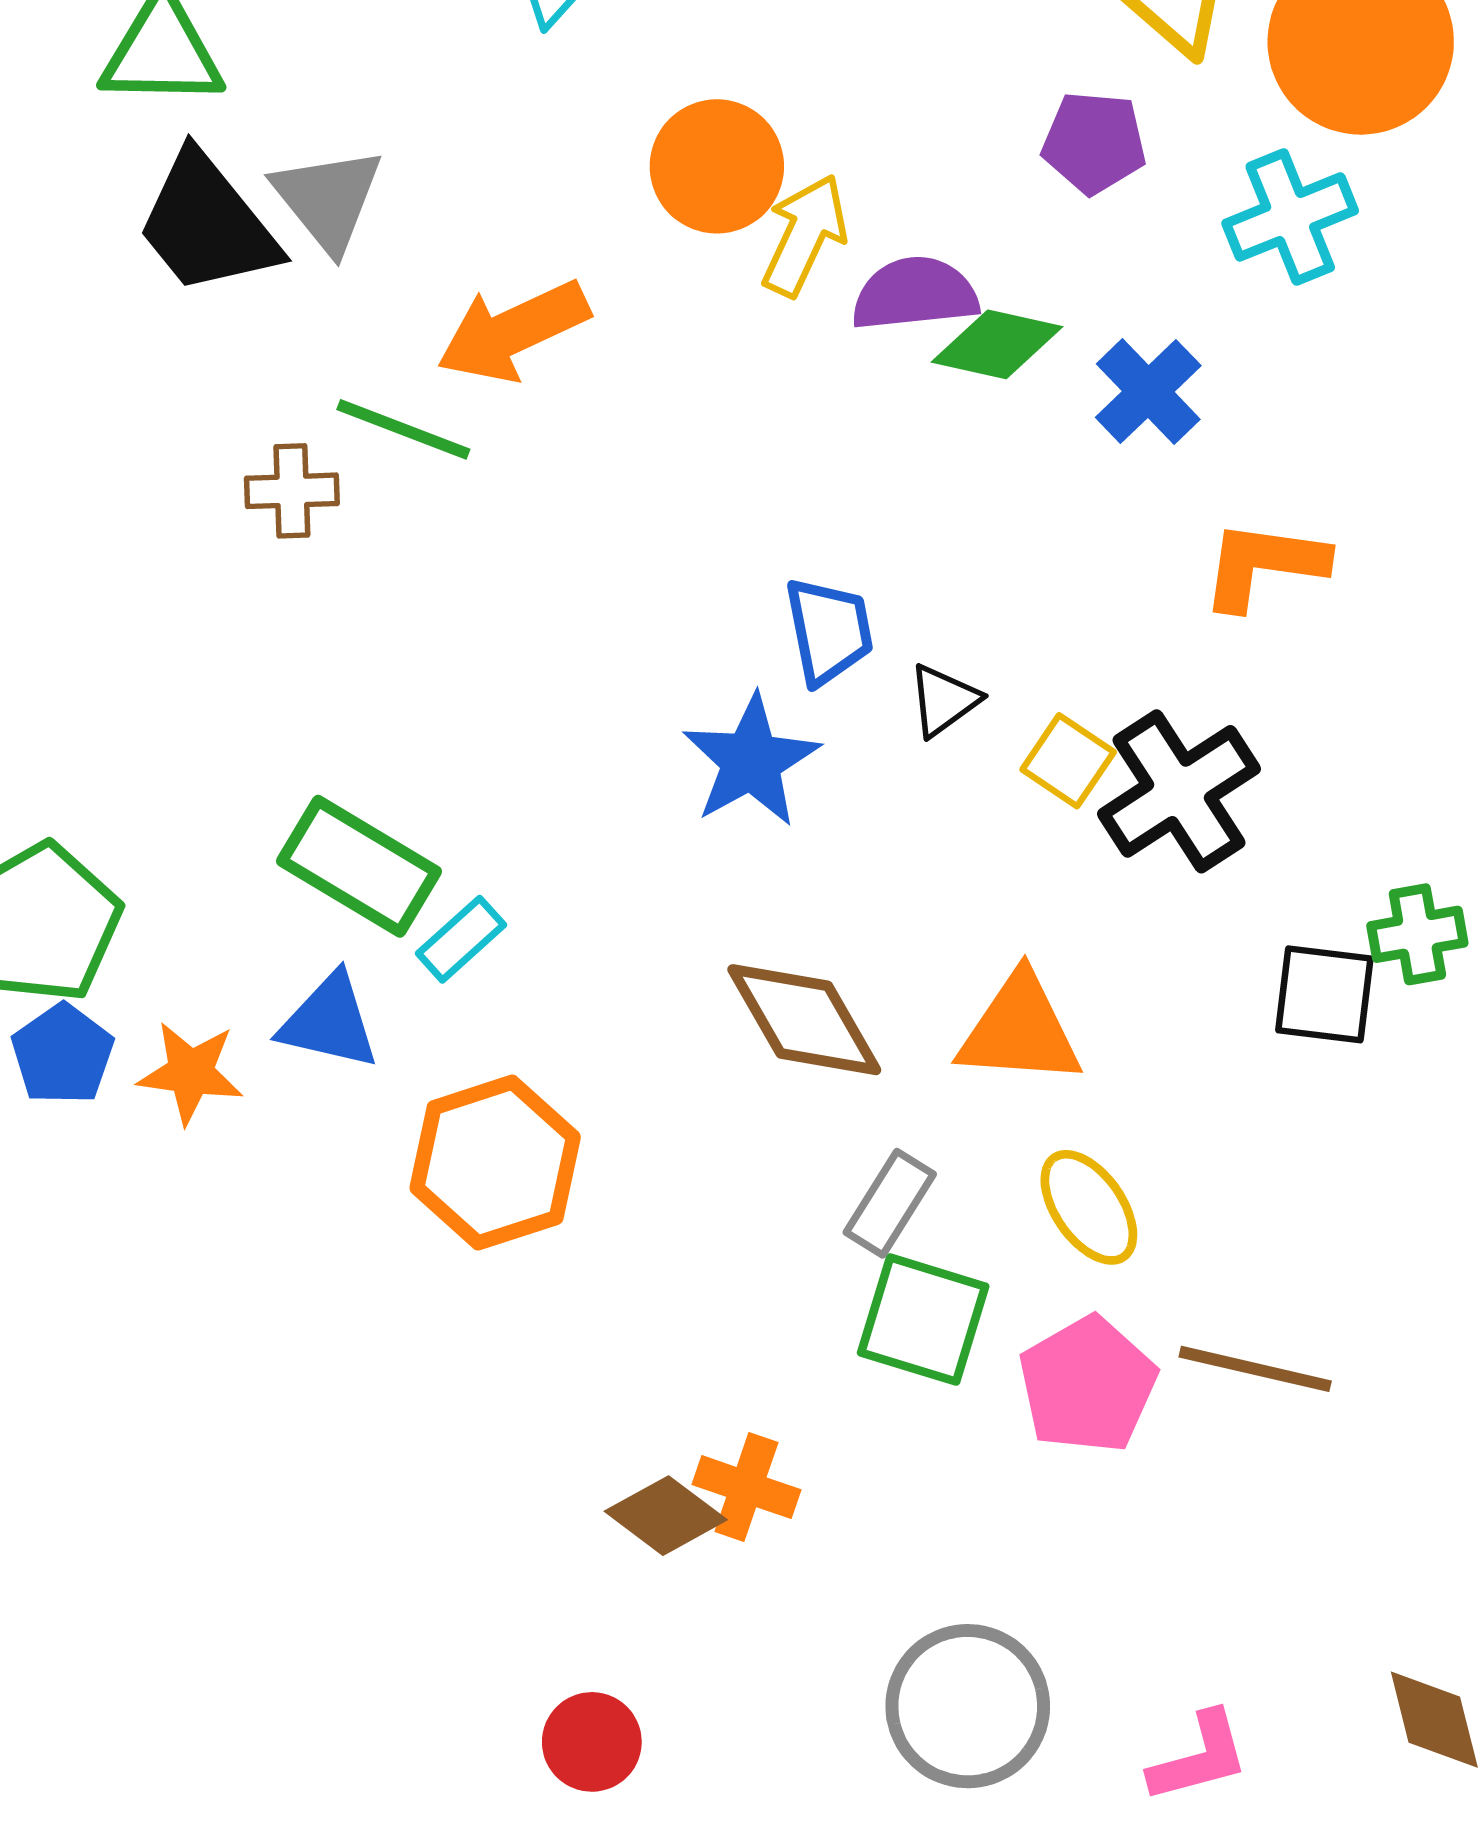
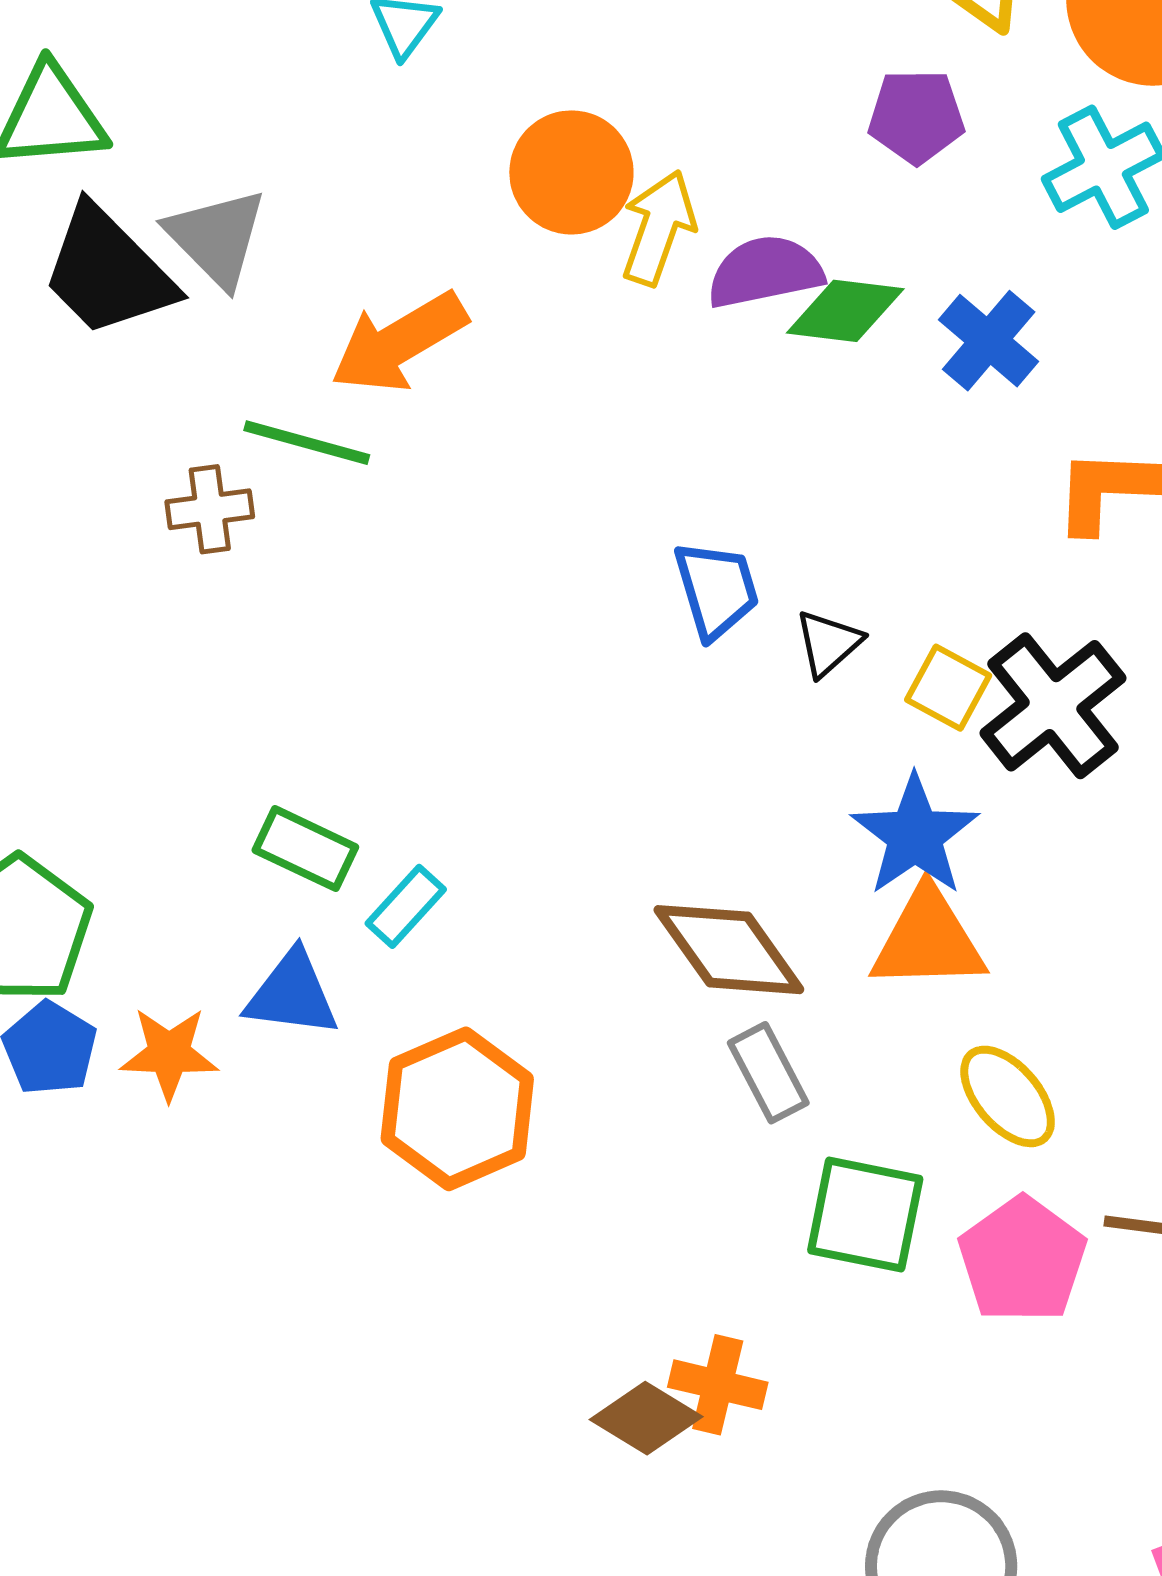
blue star: (751, 761) -> (915, 835), moved
green rectangle: (359, 866) -> (305, 849), size x0.7
gray rectangle: (890, 1203) -> (768, 1073), moved, turned -54

